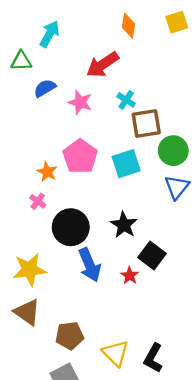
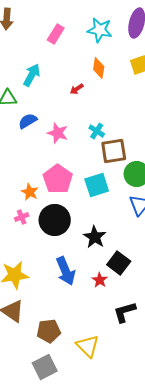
red arrow: (103, 65) -> (77, 89), moved, size x0.5
pink cross: (38, 201) -> (22, 217), turned 32
black circle: (71, 227) -> (55, 220), moved
black L-shape: (153, 358) -> (125, 312), moved, turned 45

